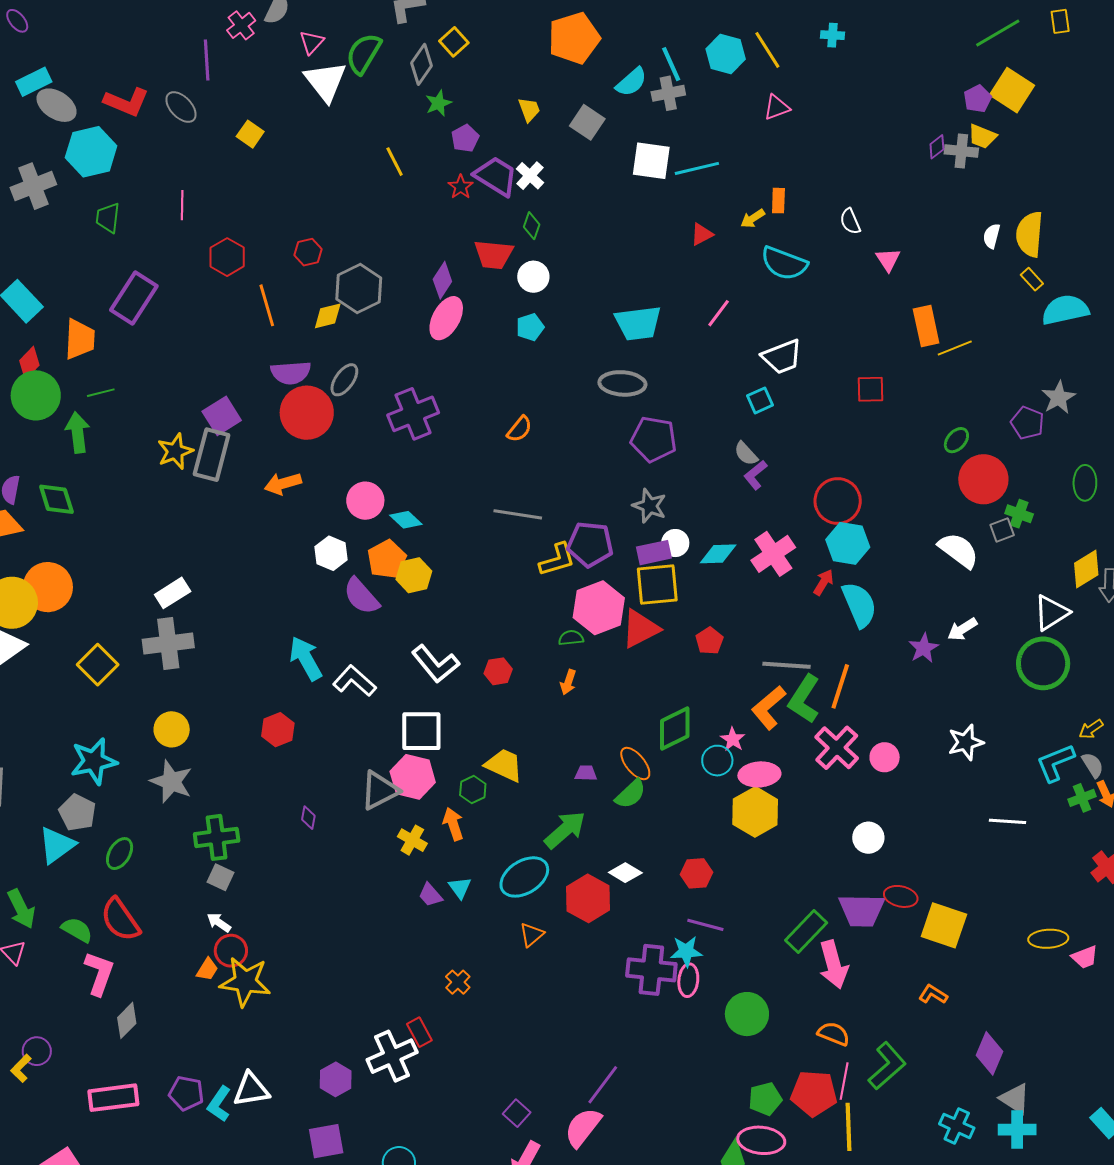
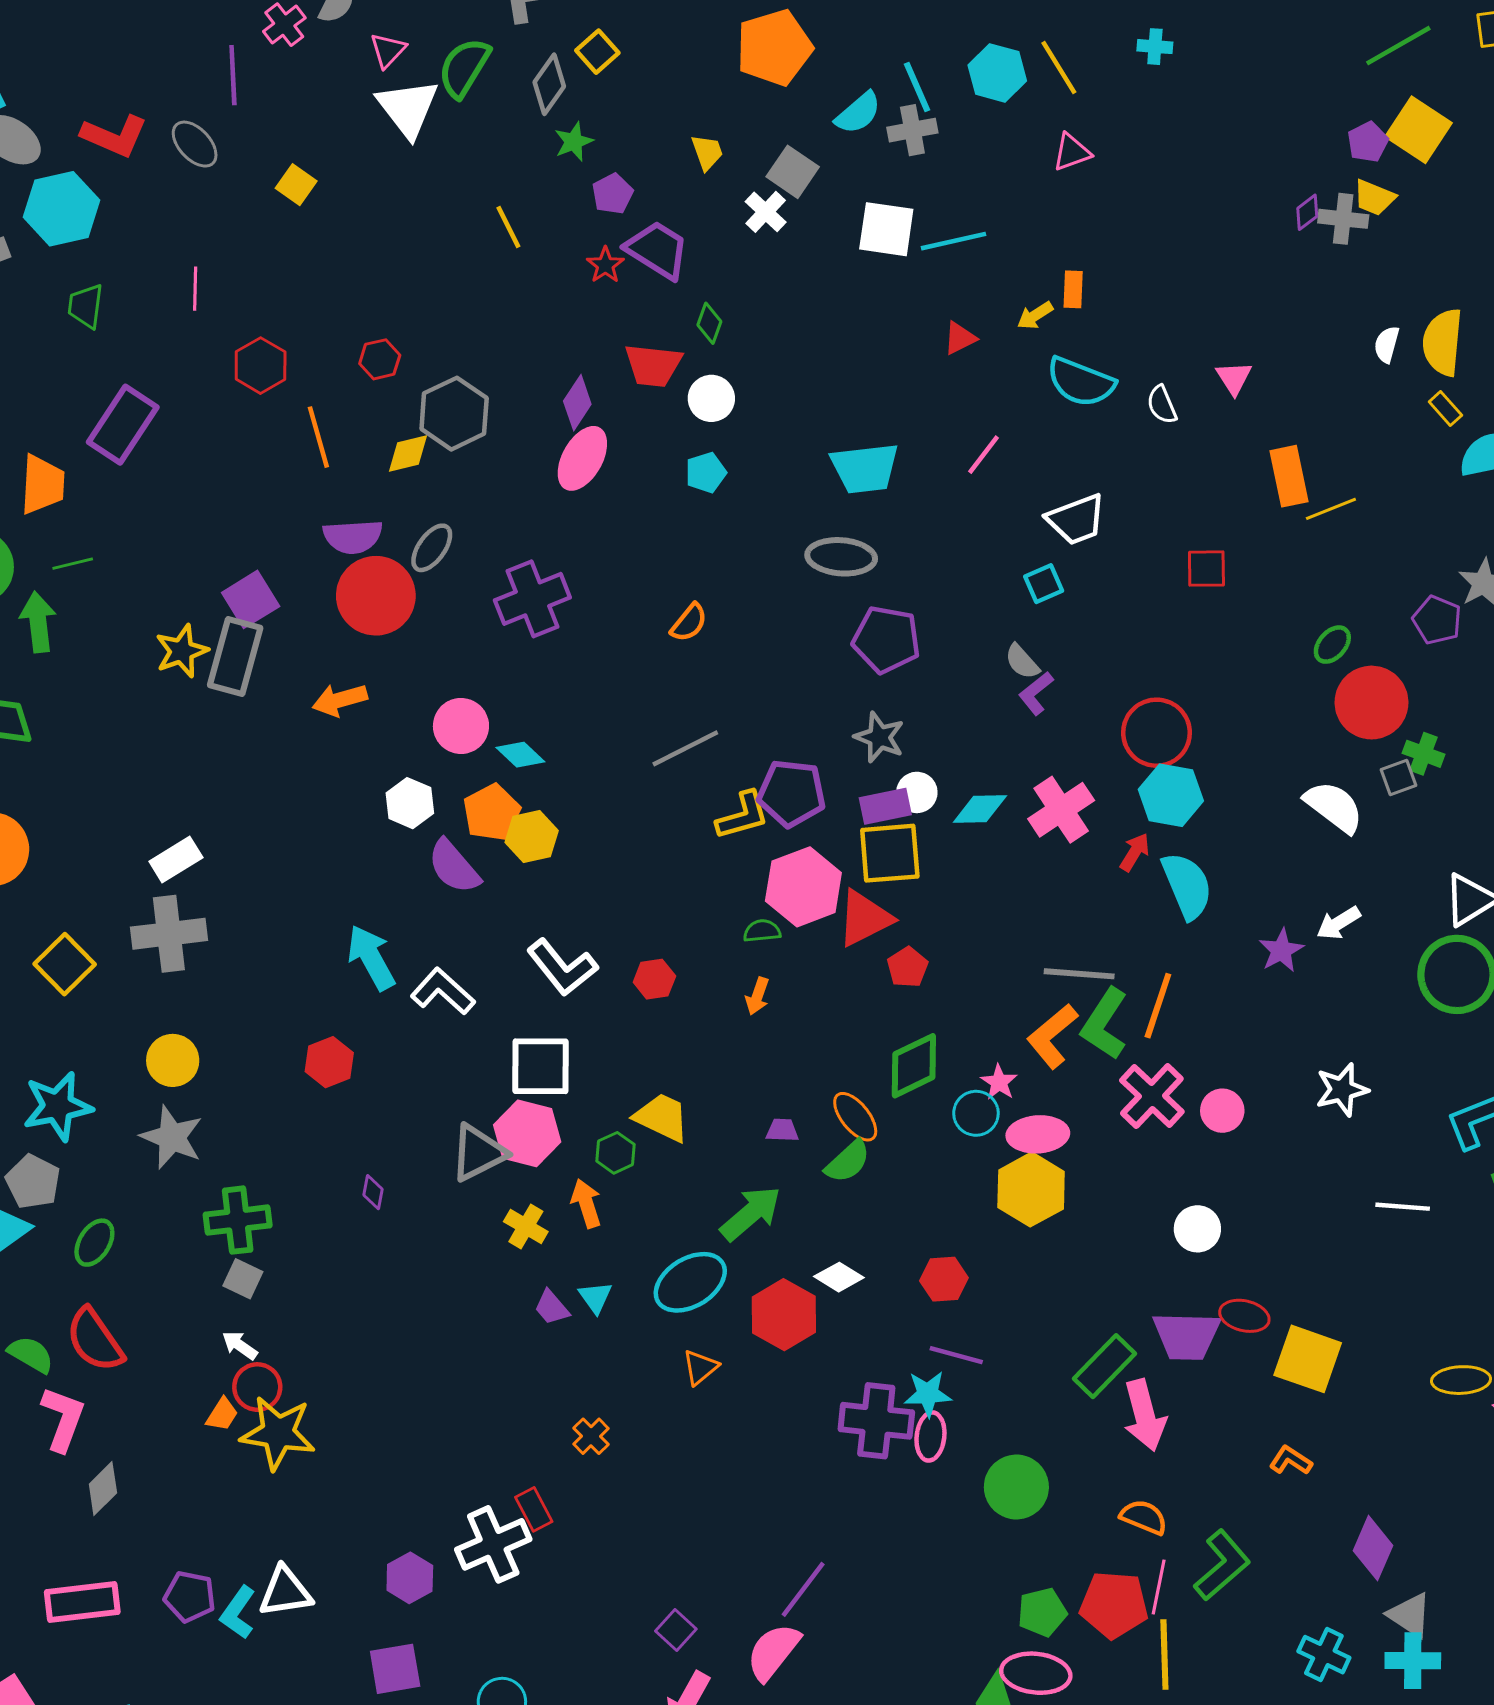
white cross: (530, 176) -> (766, 212), moved
white semicircle: (850, 221) -> (1162, 405), moved
gray line: (518, 514) -> (685, 748), turned -36
red pentagon: (710, 641) -> (907, 967), moved

